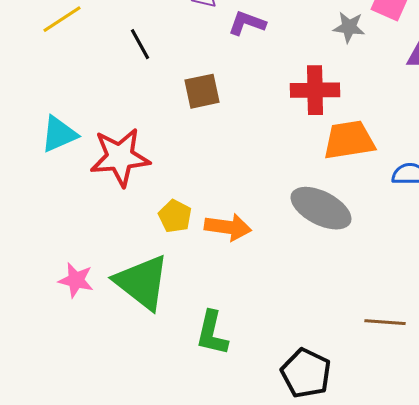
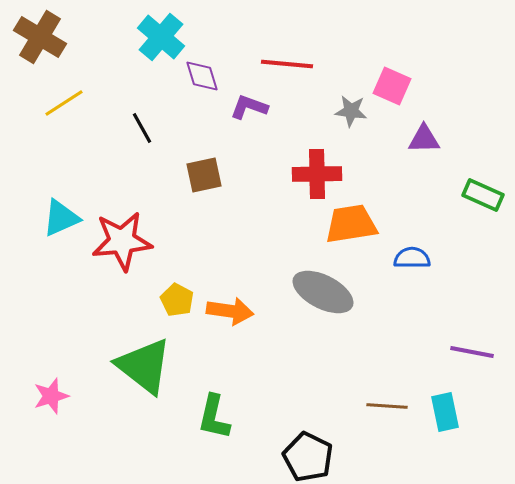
pink star: (76, 280) -> (51, 396), moved, turned -30

